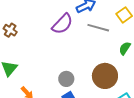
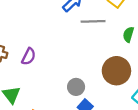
purple semicircle: (62, 24) -> (29, 56), moved, size x0.7

